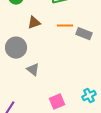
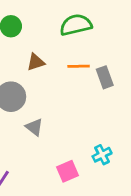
gray rectangle: (84, 34) -> (105, 77), turned 49
cyan cross: (89, 96) -> (102, 155), moved

